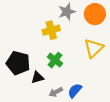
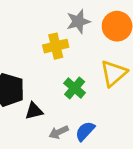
green cross: (55, 60) -> (75, 88), moved

